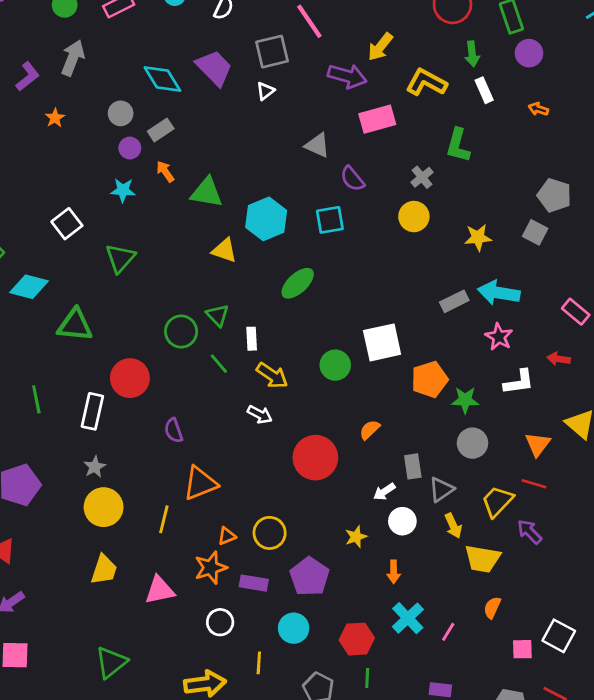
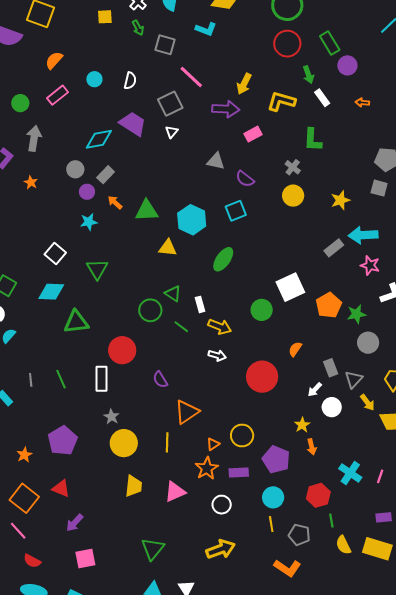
cyan diamond: (162, 79) -> (99, 139), turned -56
pink rectangle: (377, 119) -> (253, 134), size x0.7
cyan diamond: (29, 287) -> (51, 292), moved
orange arrow: (394, 572) -> (312, 447), moved
yellow line: (259, 663) -> (271, 524), moved

